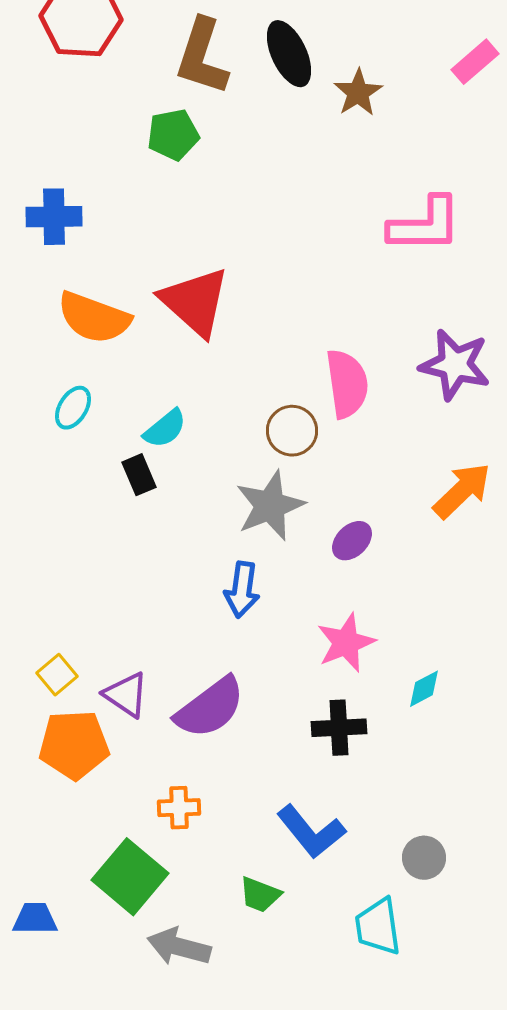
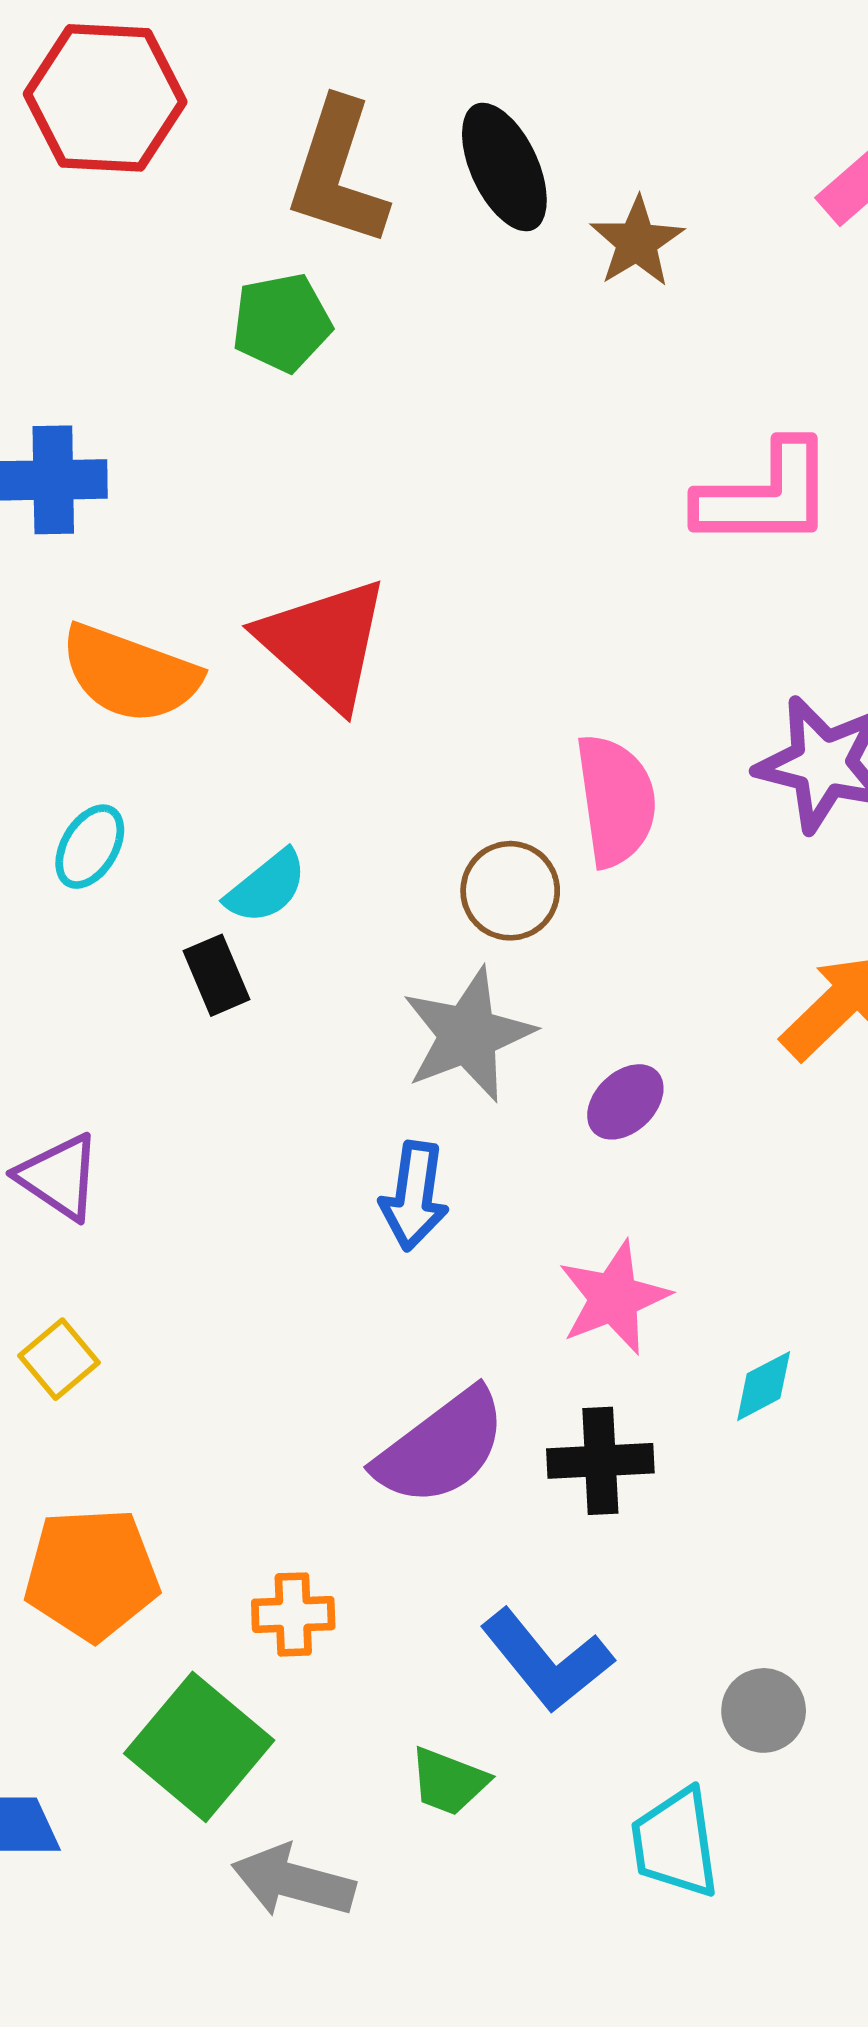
purple triangle: (126, 695) -> (59, 1177), moved
purple semicircle: (210, 708) -> (441, 1447), moved
orange pentagon: (74, 745) -> (92, 1574), moved

